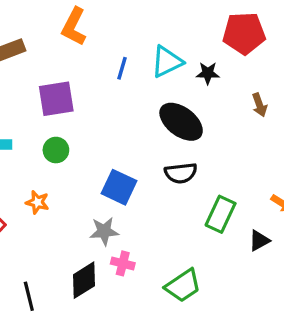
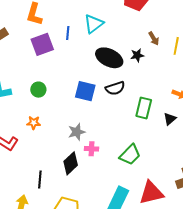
black star: (208, 73) -> (137, 55), moved
purple square: (56, 99) -> (42, 44), moved
blue square: (119, 187) -> (85, 91), moved
black line: (29, 296) -> (40, 179), turned 30

